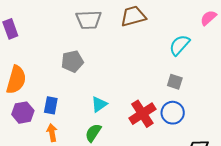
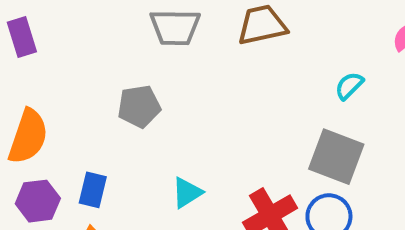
cyan semicircle: (180, 45) -> (349, 86), size x0.7
gray square: (175, 82) -> (336, 157), size x1.8

